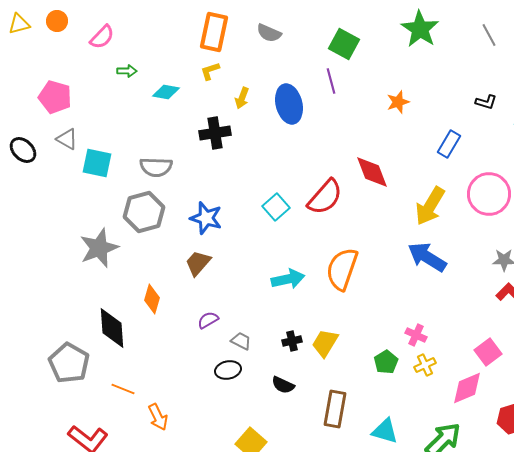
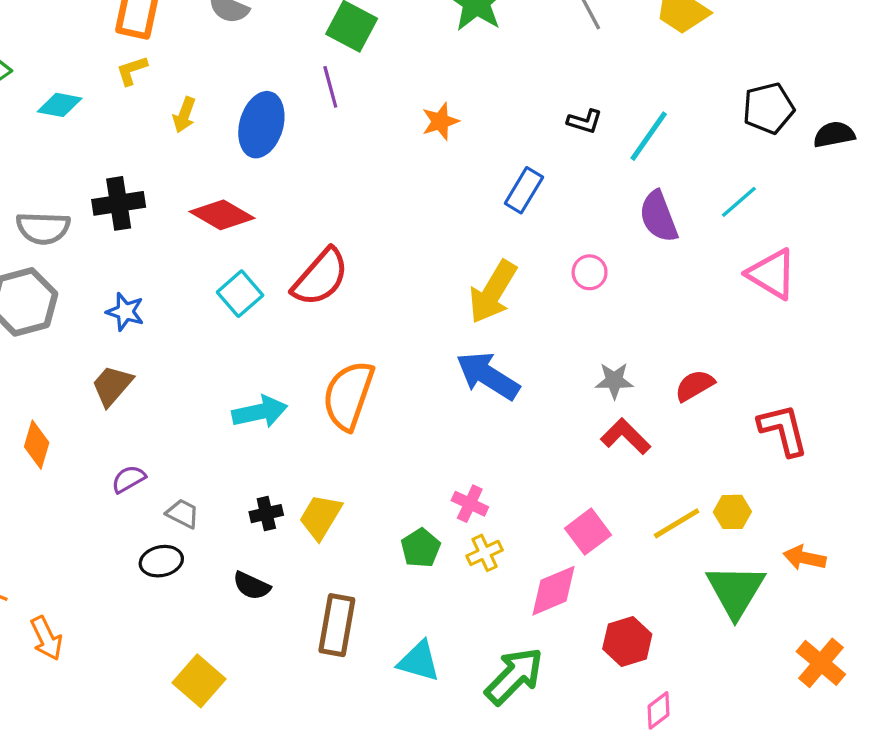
blue ellipse: (289, 104) -> (261, 125), turned 30
black cross: (215, 133) -> (119, 203), moved
red diamond: (372, 172) -> (222, 215), moved, turned -39
pink circle: (489, 194) -> (590, 272), size x0.5
blue star: (206, 218) -> (125, 312), size x0.7

